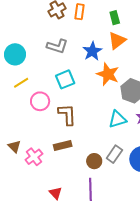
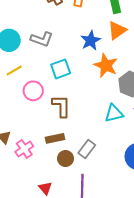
gray L-shape: (57, 46) -> (42, 39), moved
gray rectangle: (114, 154) -> (87, 149), moved
brown circle: (94, 161) -> (66, 158), moved

